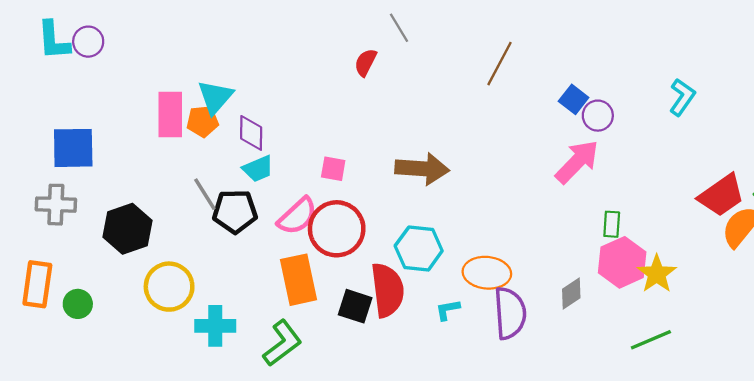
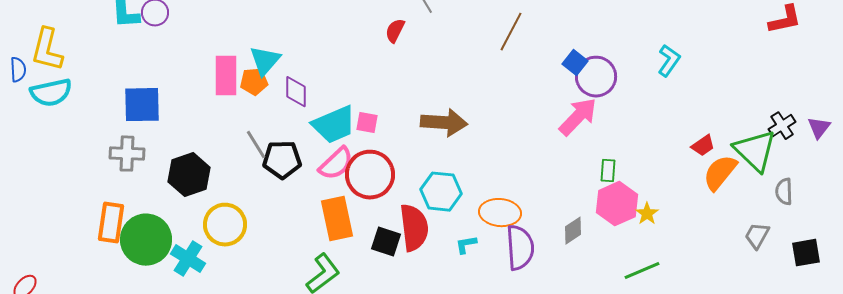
purple circle: (598, 116) -> (596, 77), size x1.5
cyan trapezoid: (258, 169) -> (334, 125), moved, size x1.6
red trapezoid: (721, 195) -> (703, 146), size x0.6
yellow star: (657, 274) -> (647, 214), size x0.7
green circle: (78, 304) -> (146, 240), size x2.0
cyan cross: (215, 326) -> (188, 259), moved, turned 32

